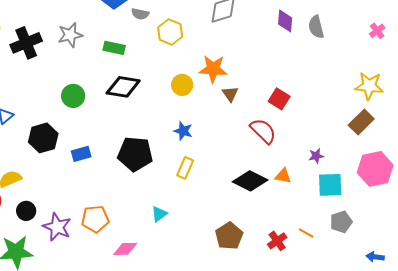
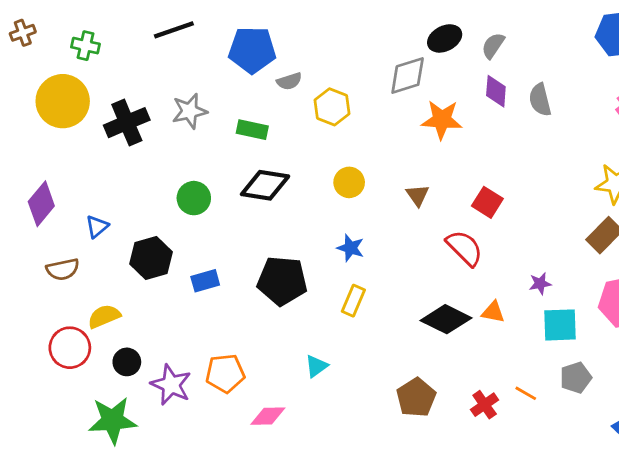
gray semicircle: (140, 14) -> (289, 81), turned -30
orange star: (213, 69) -> (442, 120), moved

